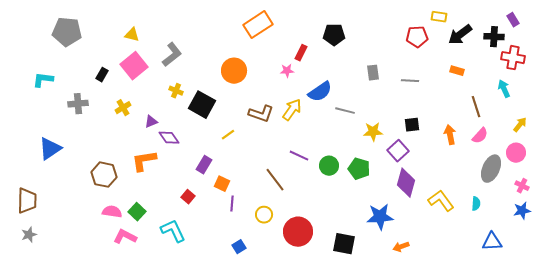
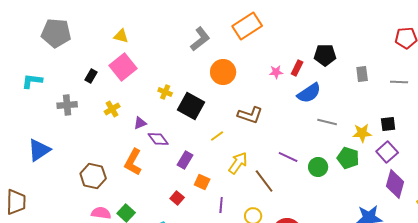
black pentagon: (334, 35) -> (325, 55), moved
red rectangle: (301, 53) -> (297, 68), moved
gray L-shape: (172, 55) -> (200, 39), moved
yellow arrow: (292, 110) -> (238, 163), moved
gray line: (345, 111) -> (327, 122), moved
black square: (412, 125) -> (388, 124), moved
orange L-shape: (144, 161) -> (133, 162), turned -52
purple rectangle: (204, 165) -> (185, 160), moved
green pentagon: (359, 169) -> (348, 158), moved
orange square: (222, 184) -> (202, 182), moved

